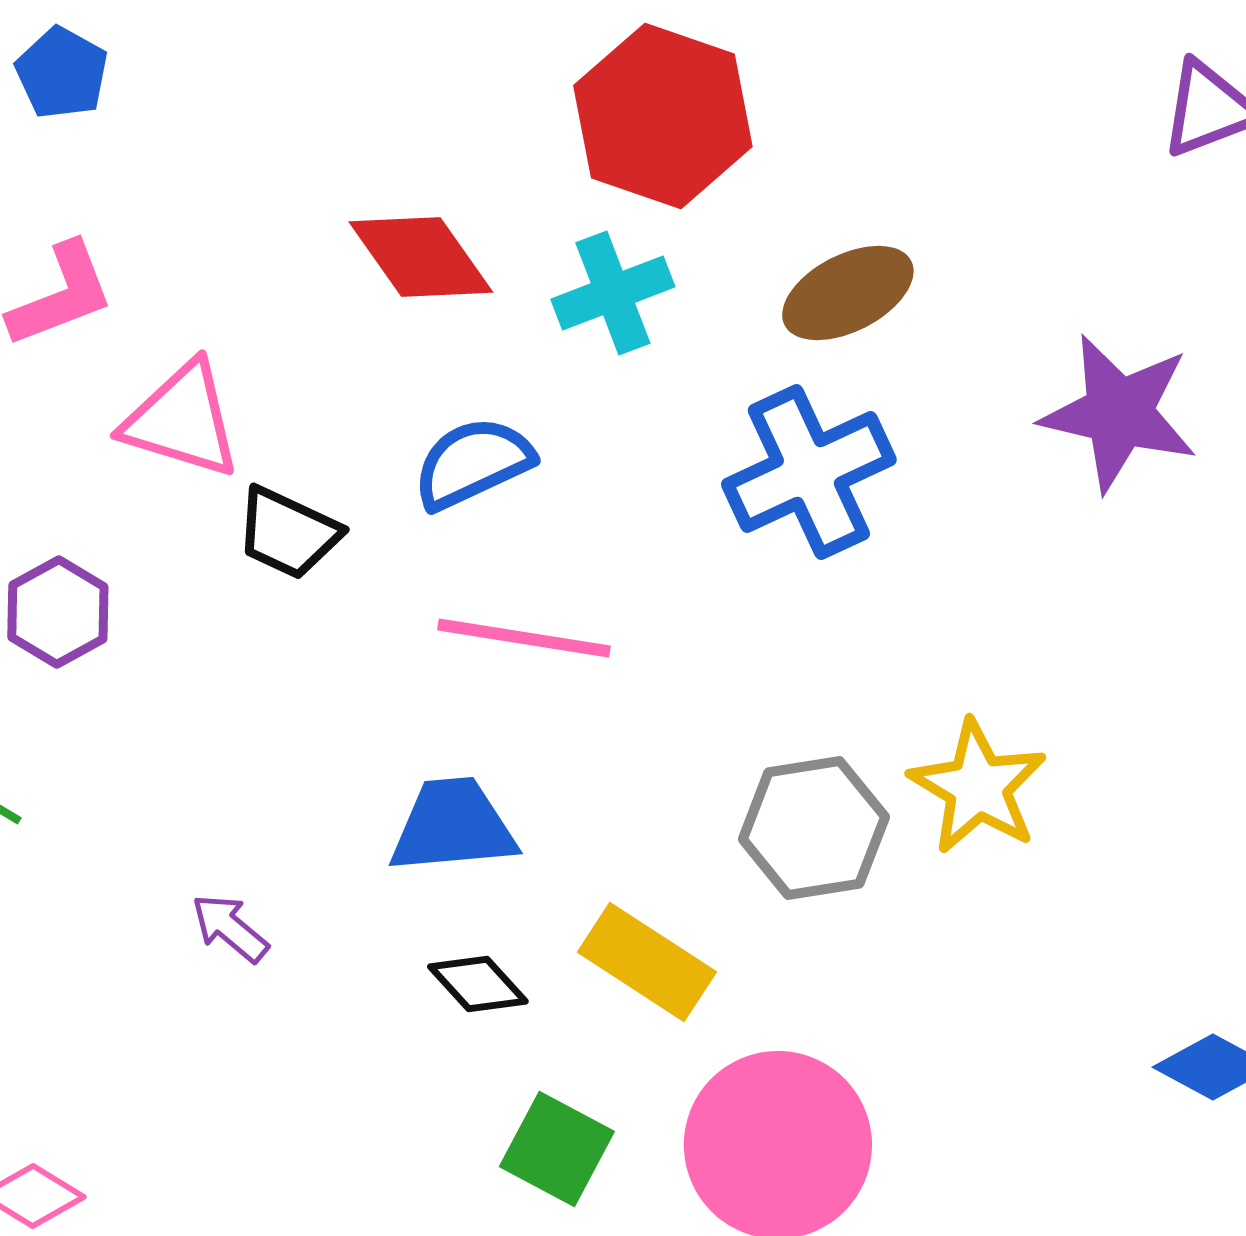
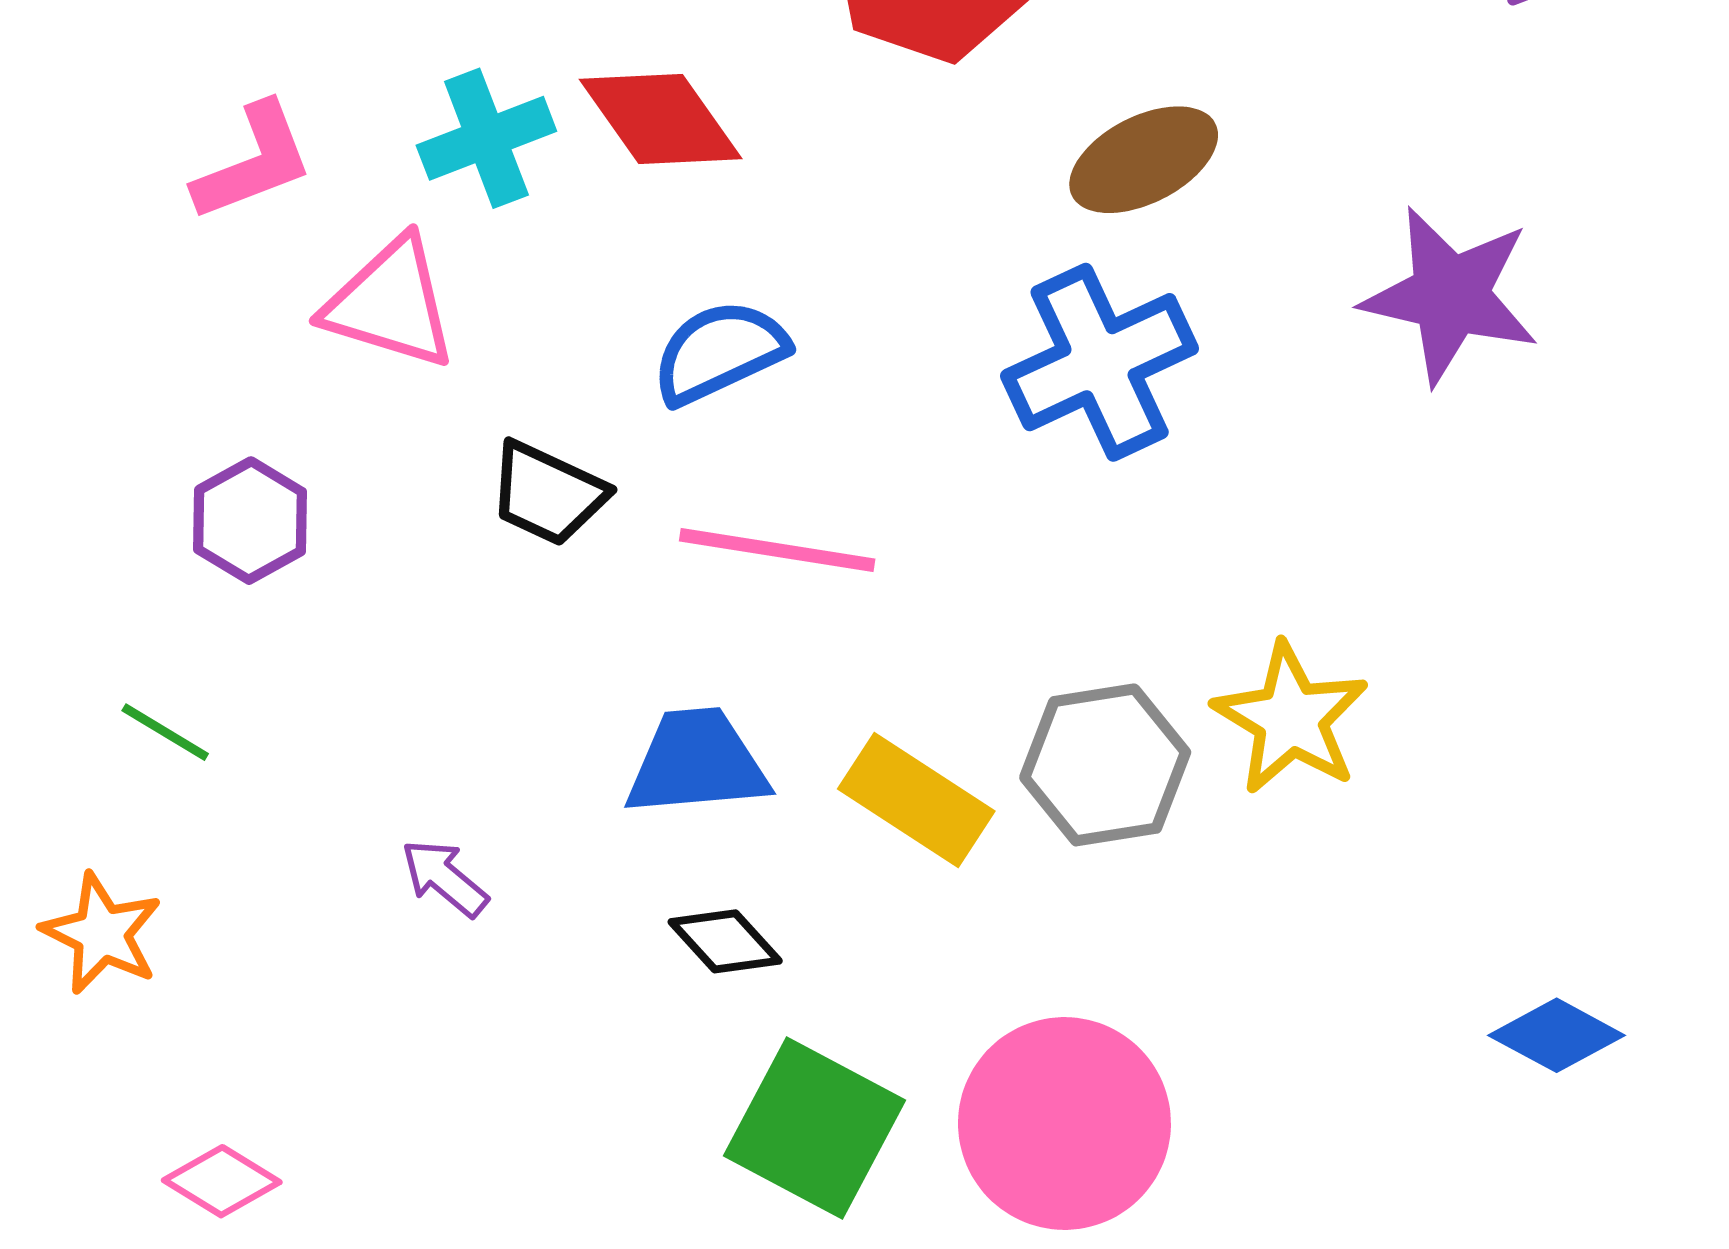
cyan cross: (613, 293) -> (486, 138), moved
black trapezoid: (288, 533) -> (548, 493), moved
yellow rectangle: (647, 962) -> (916, 800), moved
green square: (557, 1149) -> (814, 1128), size x1.4

